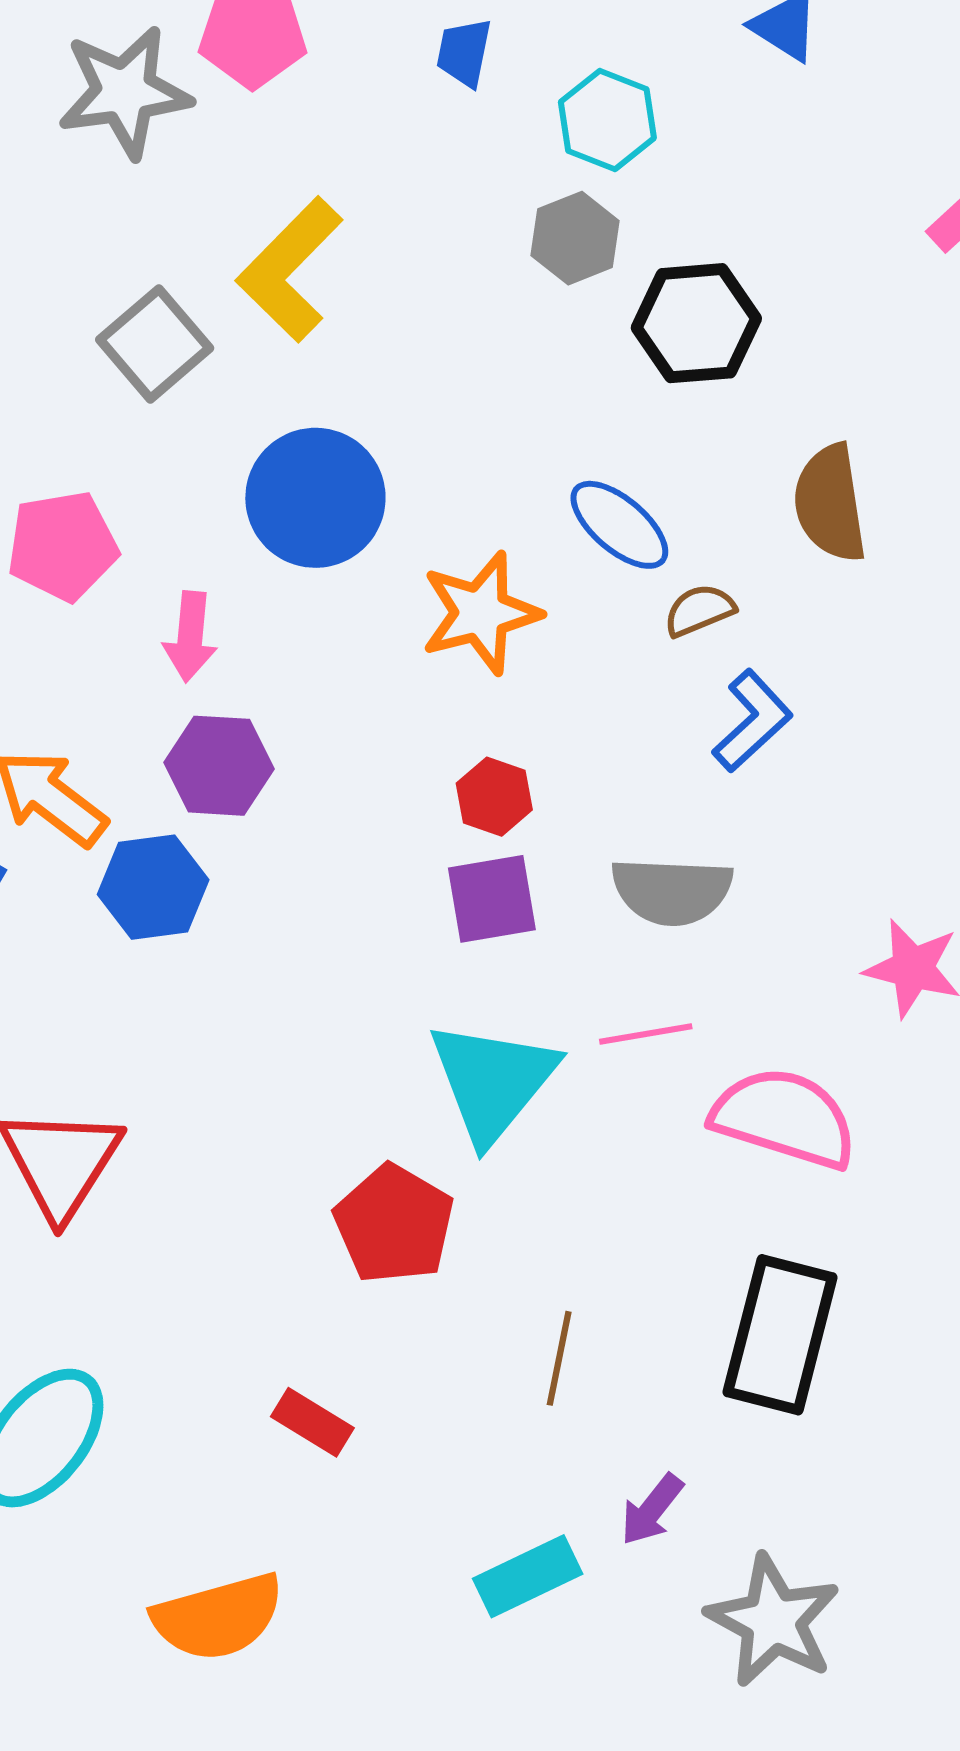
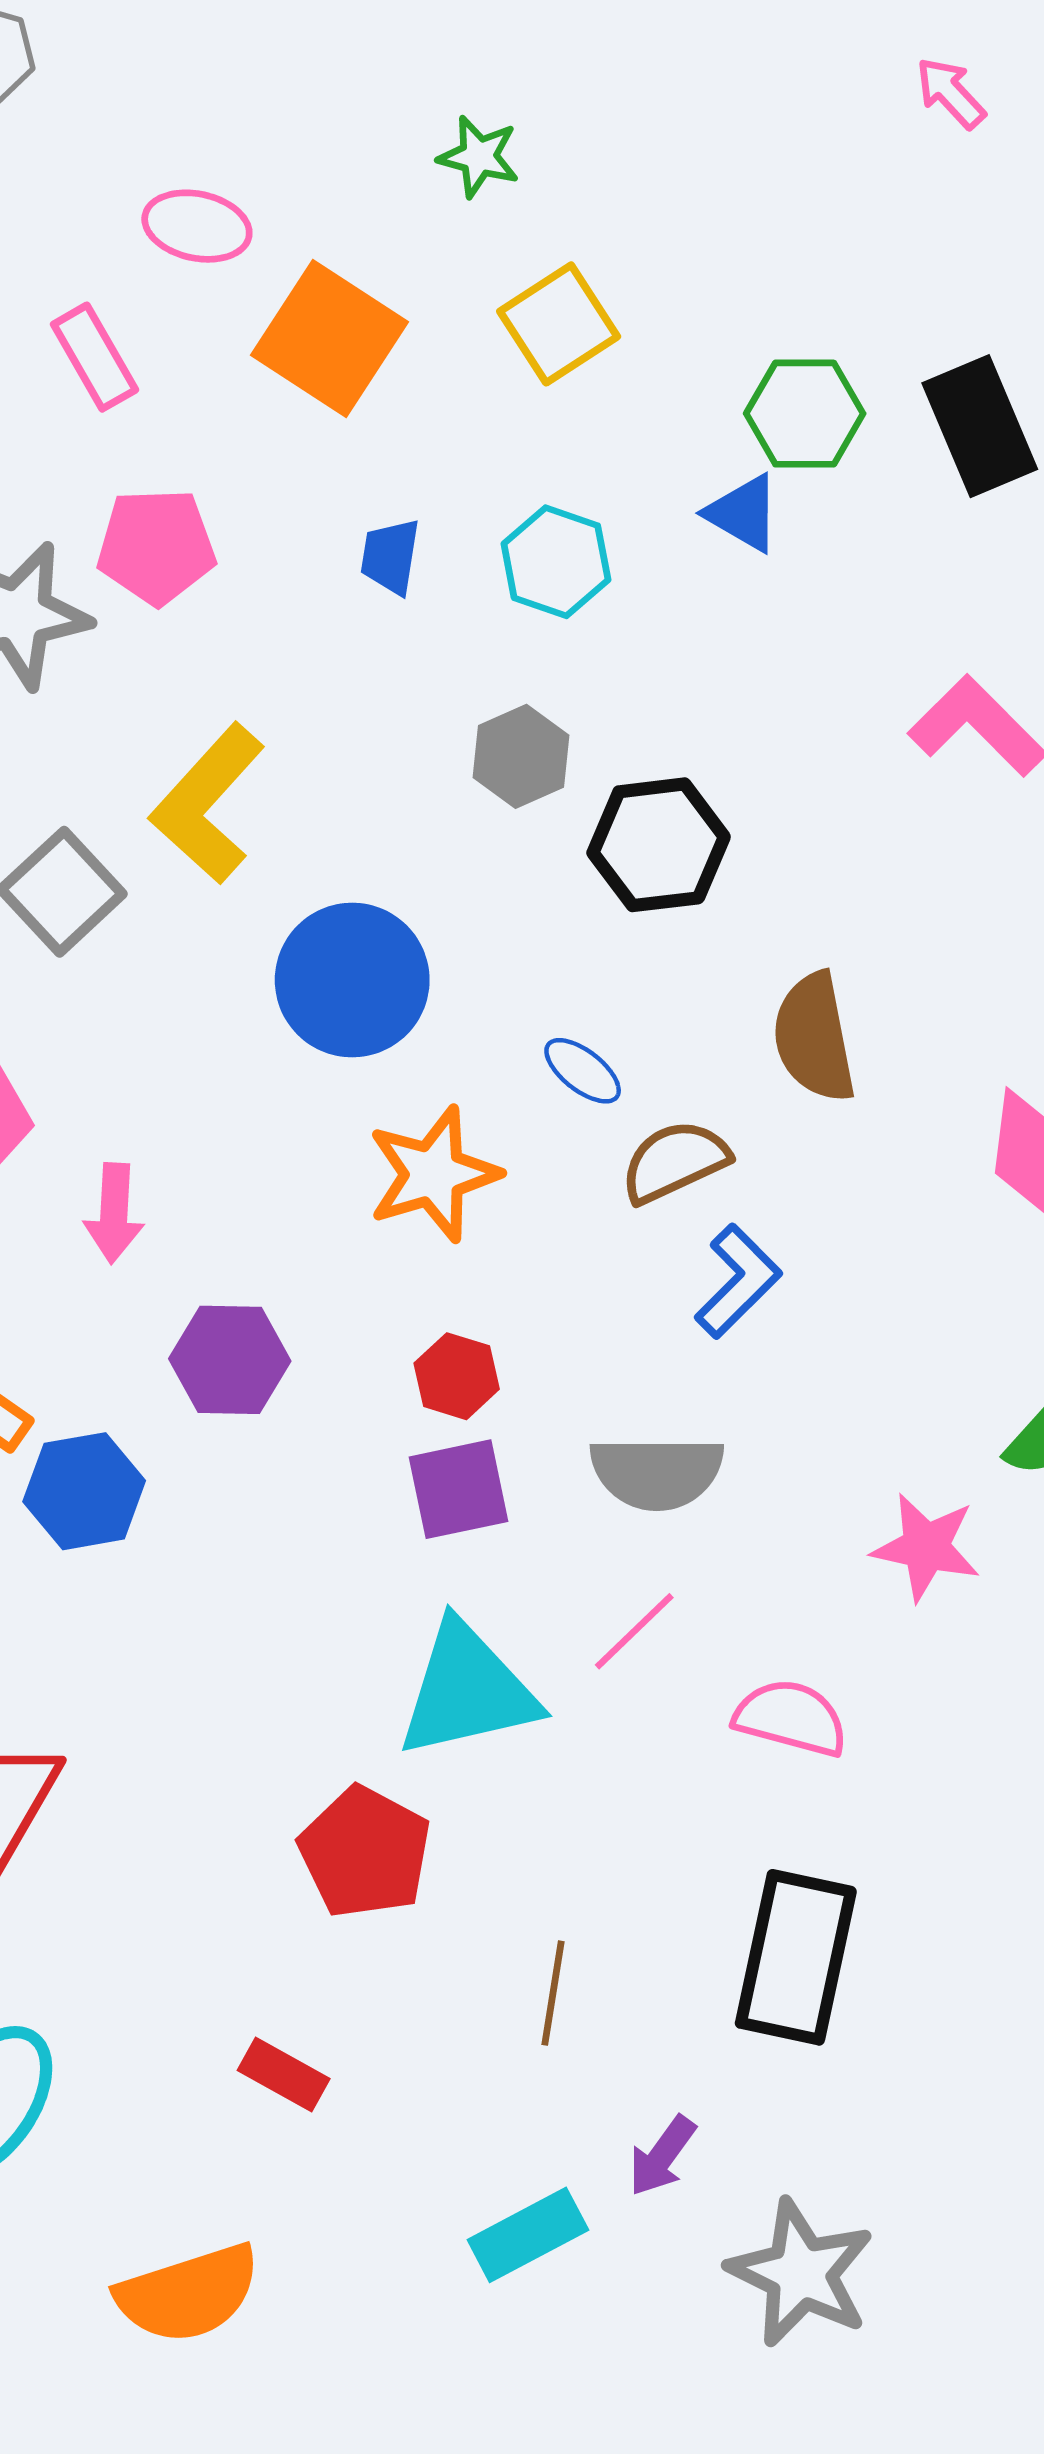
cyan hexagon: (607, 120) -> (556, 562), moved
blue circle: (315, 498) -> (352, 980), moved
blue ellipse: (619, 525) -> (583, 1071), size x0.7
brown semicircle: (699, 610) -> (675, 1161), size x1.4
purple hexagon: (219, 766) -> (230, 1360), moved
pink line: (646, 1034) -> (634, 1631), turned -32
cyan triangle: (493, 1081) -> (467, 1690), turned 40
pink semicircle: (784, 1118) -> (791, 1718), size x0.7

